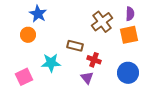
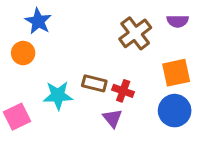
purple semicircle: (130, 14) -> (178, 21), turned 88
orange square: (129, 35) -> (176, 73), moved
brown rectangle: (75, 46) -> (94, 83), moved

